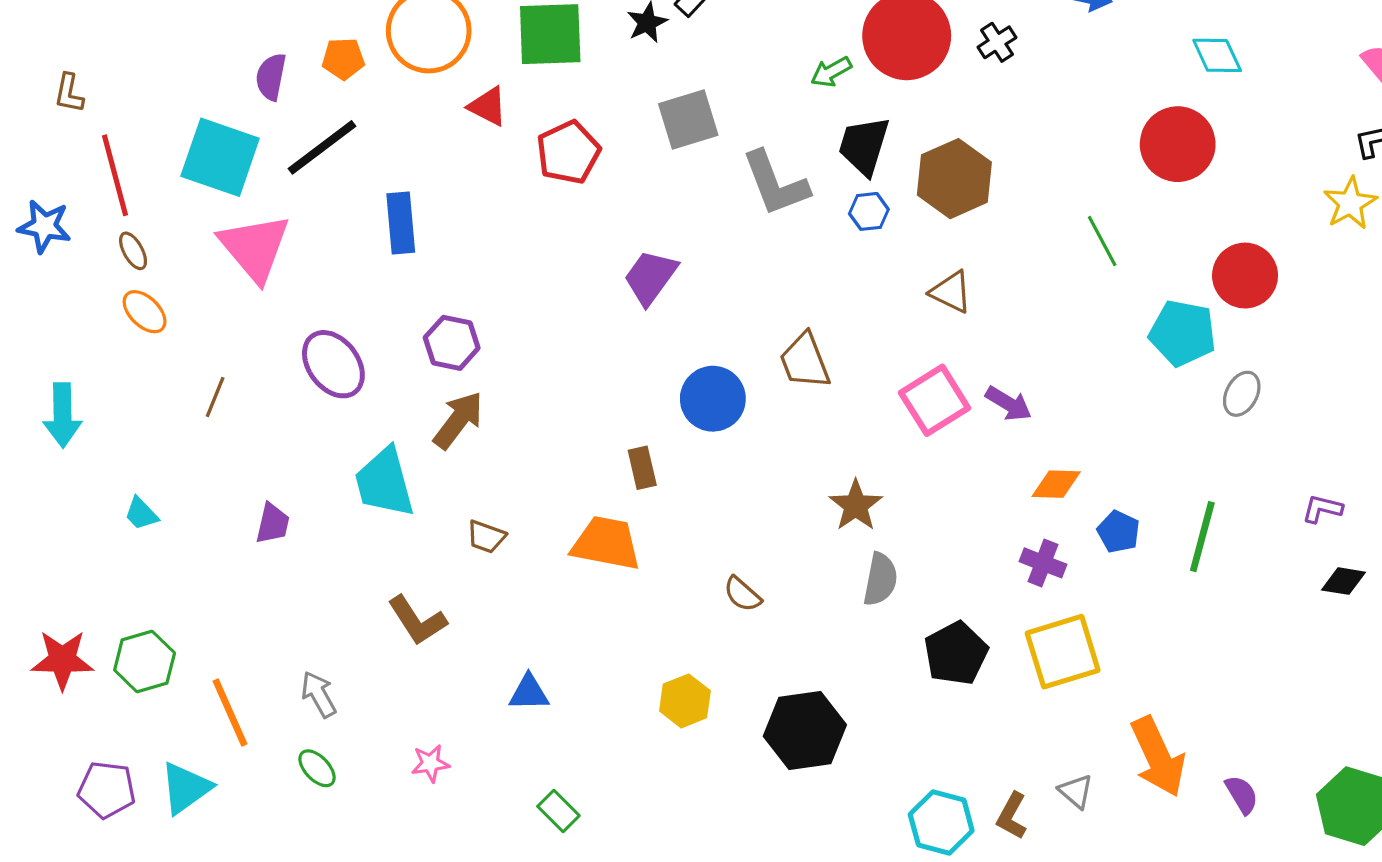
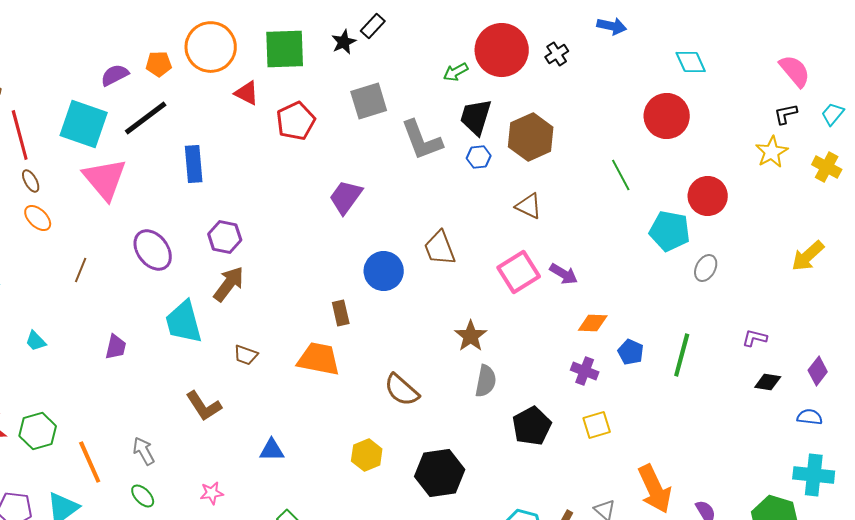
purple semicircle: (271, 77) -> (115, 75), turned 52
brown semicircle: (742, 594) -> (402, 390), size x1.5
yellow square: (1063, 652) -> (597, 425), size x0.6

